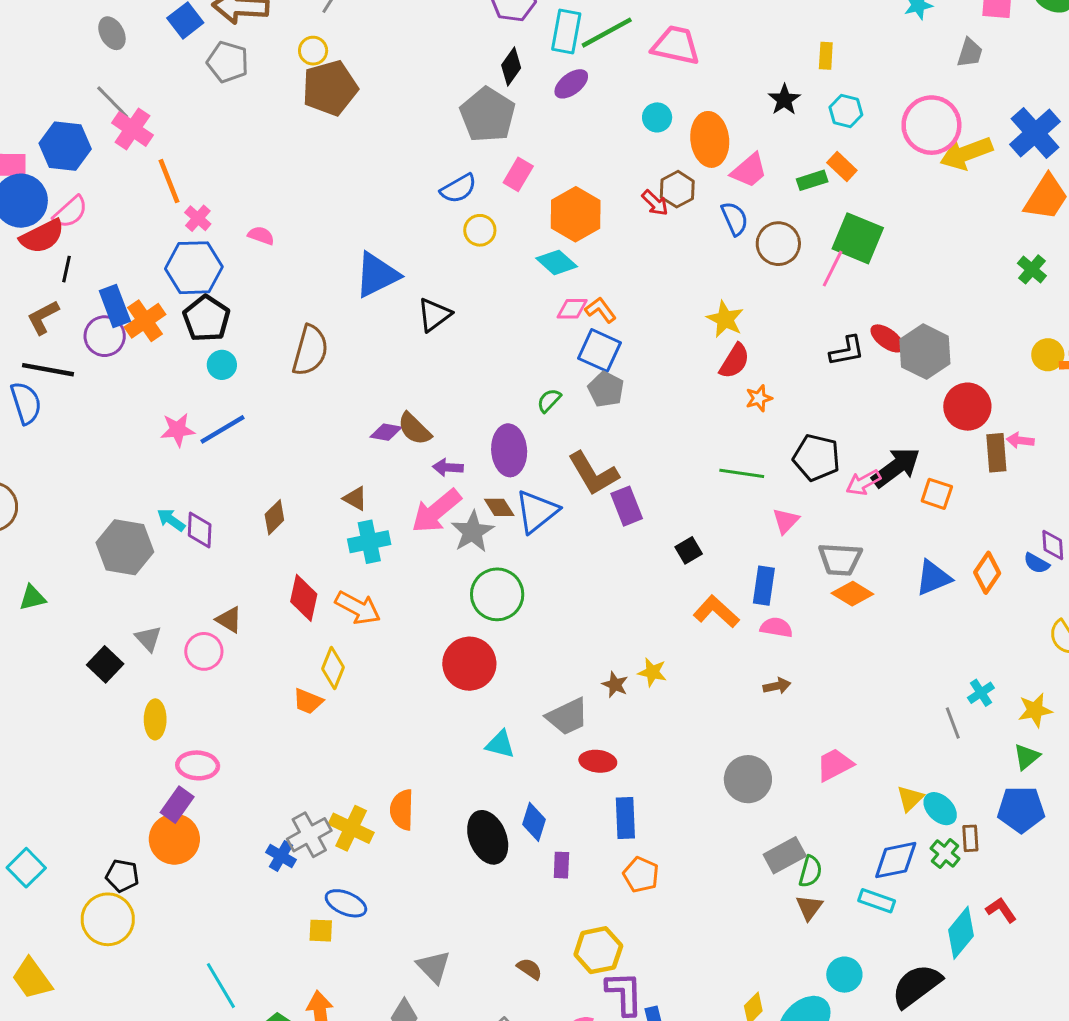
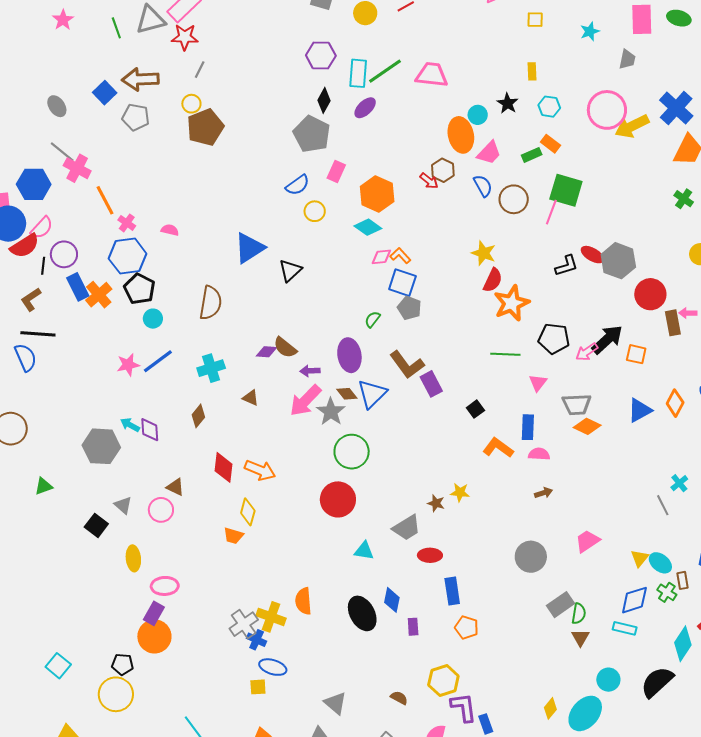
cyan circle: (657, 117) -> (478, 115), moved
purple circle: (105, 336) -> (64, 254), moved
orange star: (759, 398) -> (512, 303), size x2.0
cyan cross: (369, 542) -> (211, 368), moved
blue cross: (281, 856) -> (257, 640), moved

